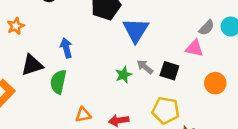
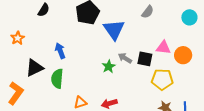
gray semicircle: (207, 28) -> (148, 12), moved
pink triangle: (194, 48) -> (163, 47), moved
orange circle: (215, 83) -> (183, 55), moved
yellow pentagon: (166, 110) -> (162, 79), moved

